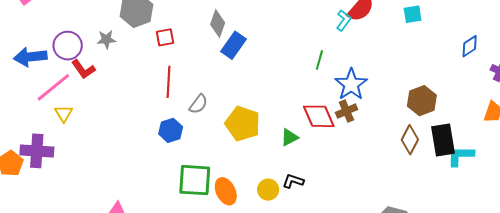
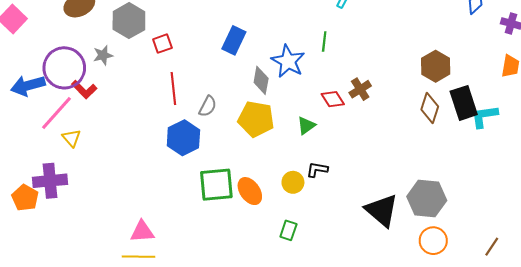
gray diamond: (218, 24) -> (261, 80), moved
purple circle: (68, 46) -> (64, 68), size x1.4
blue star: (351, 84) -> (288, 61), moved
red diamond: (319, 116) -> (333, 99), size x0.7
blue hexagon: (171, 130) -> (183, 138), size x1.4

